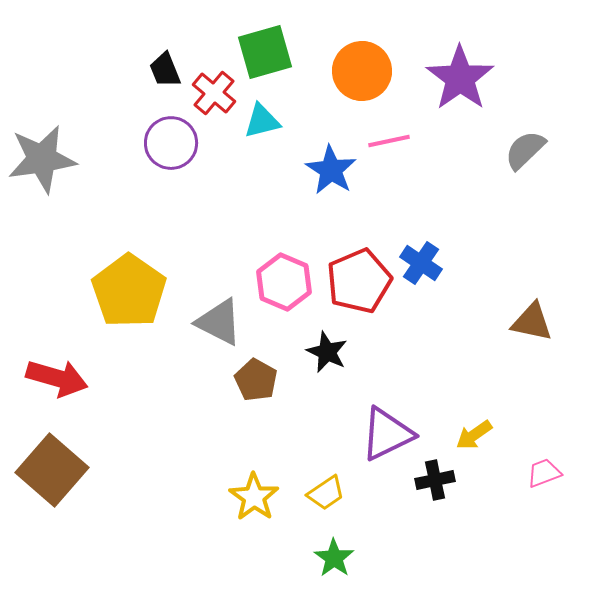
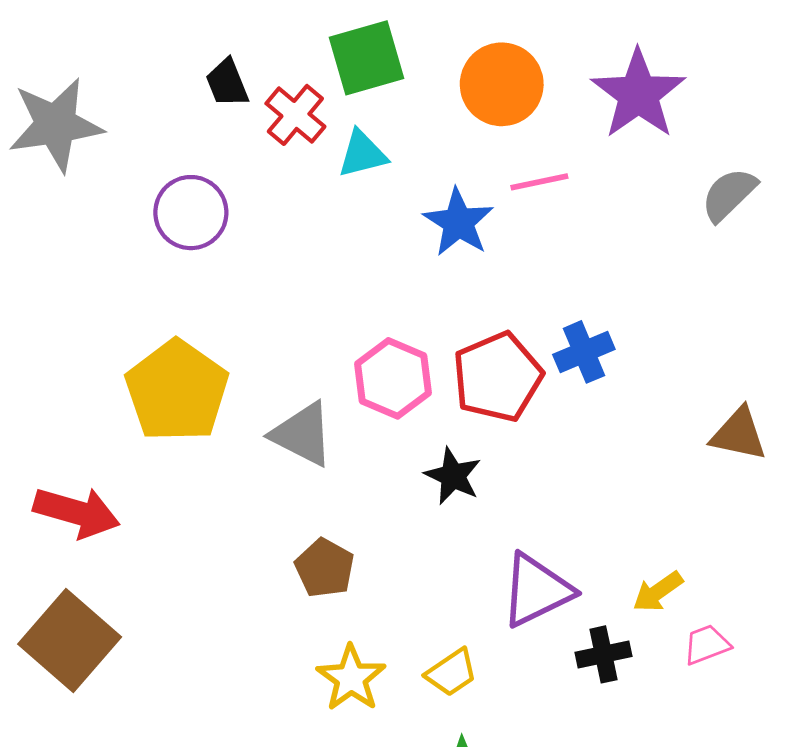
purple circle: (171, 143) -> (191, 213), moved
gray star: (42, 159) -> (56, 125), moved
blue cross: (421, 263) -> (584, 352), turned 33
brown pentagon: (256, 380) -> (325, 568), moved
pink trapezoid: (544, 473) -> (707, 645), moved

